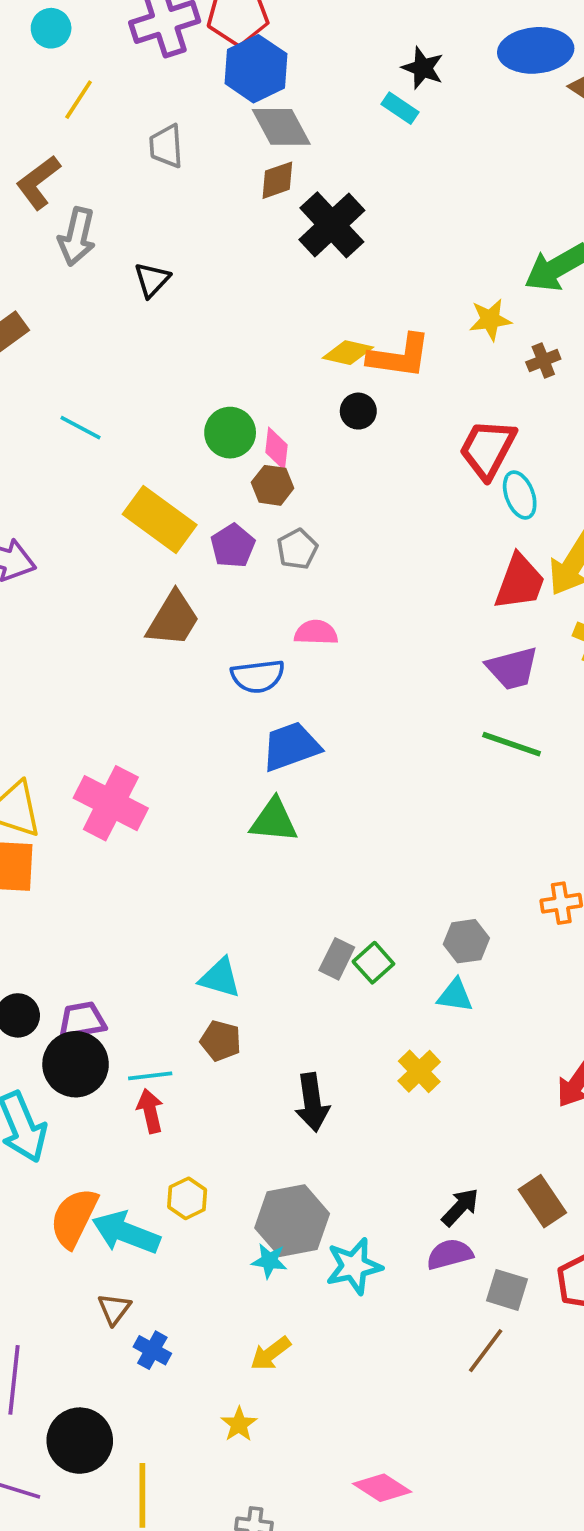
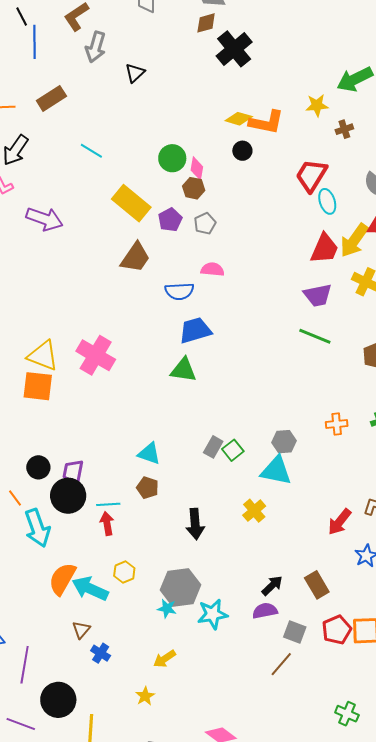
cyan triangle: (455, 996) -> (276, 471), size x1.6
purple trapezoid: (82, 1020) -> (73, 472), turned -72

